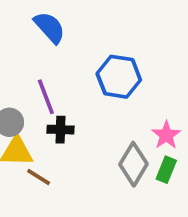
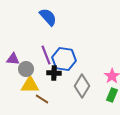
blue hexagon: (119, 77) -> (64, 59), moved
gray diamond: (133, 164) -> (82, 86), moved

